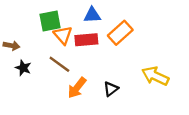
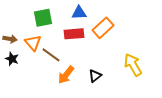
orange triangle: (63, 35) -> (33, 43), moved
black star: (23, 68) -> (12, 59), moved
yellow arrow: (155, 76) -> (133, 65), turned 35

